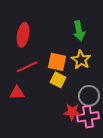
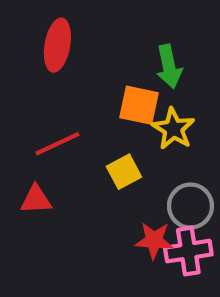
red ellipse: (23, 35) -> (57, 45), moved
orange square: (57, 62) -> (139, 105), moved
yellow square: (58, 80) -> (124, 172), turned 35

